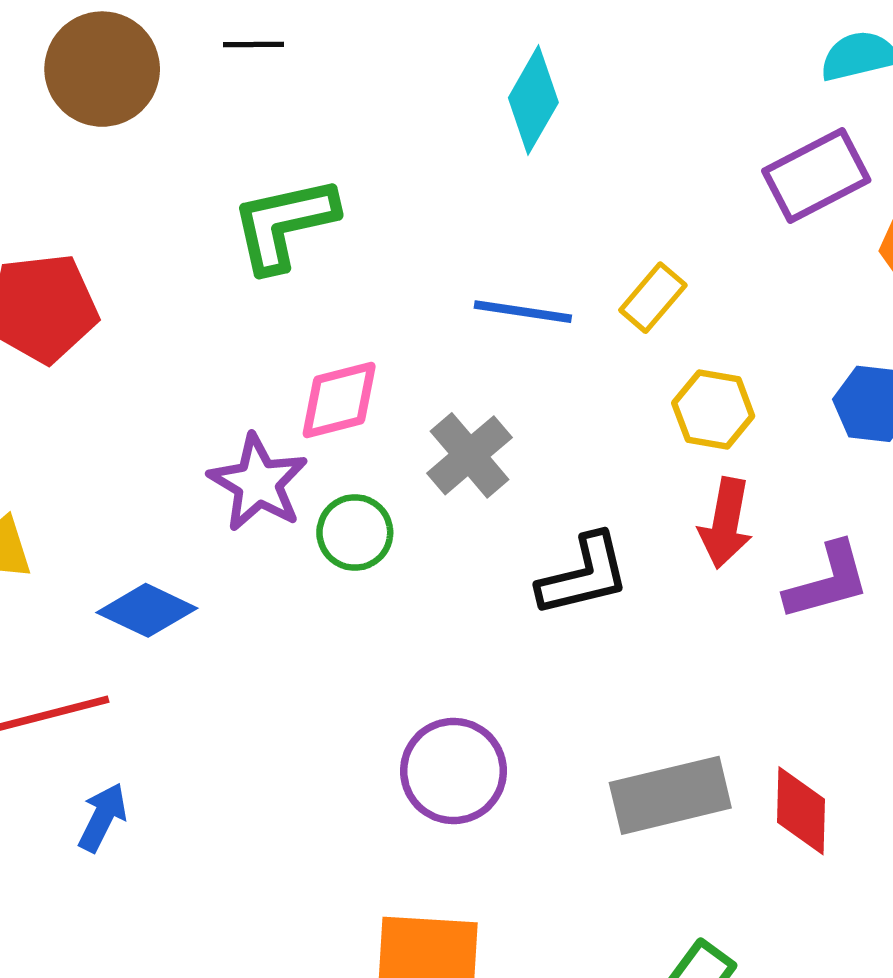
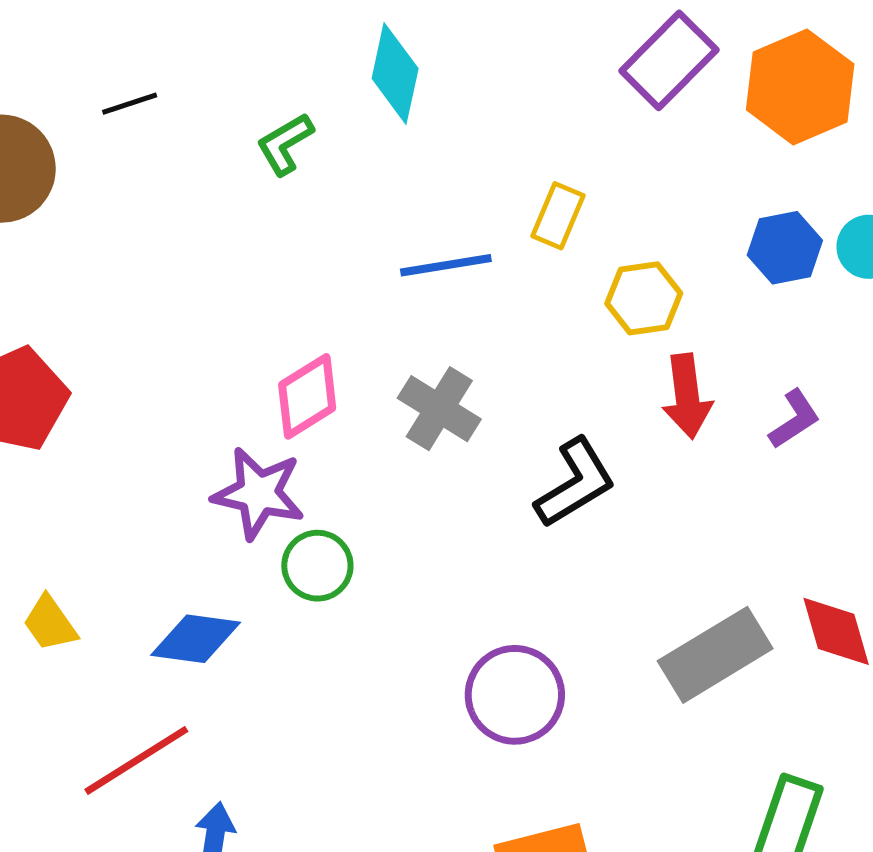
green L-shape: (284, 224) -> (285, 144), moved, size x0.6
green circle: (355, 533) -> (317, 566), moved
purple L-shape: (827, 581) -> (794, 419), size x0.7

